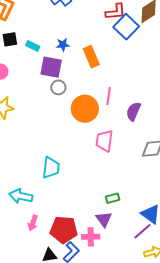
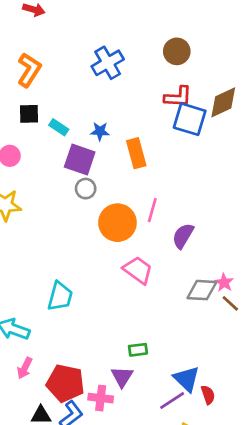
blue square: (126, 27) -> (190, 119), turned -35
pink trapezoid: (104, 141) -> (138, 270), turned 110

